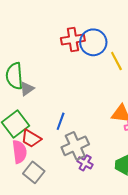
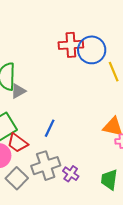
gray cross: (75, 146) -> (46, 166), moved

